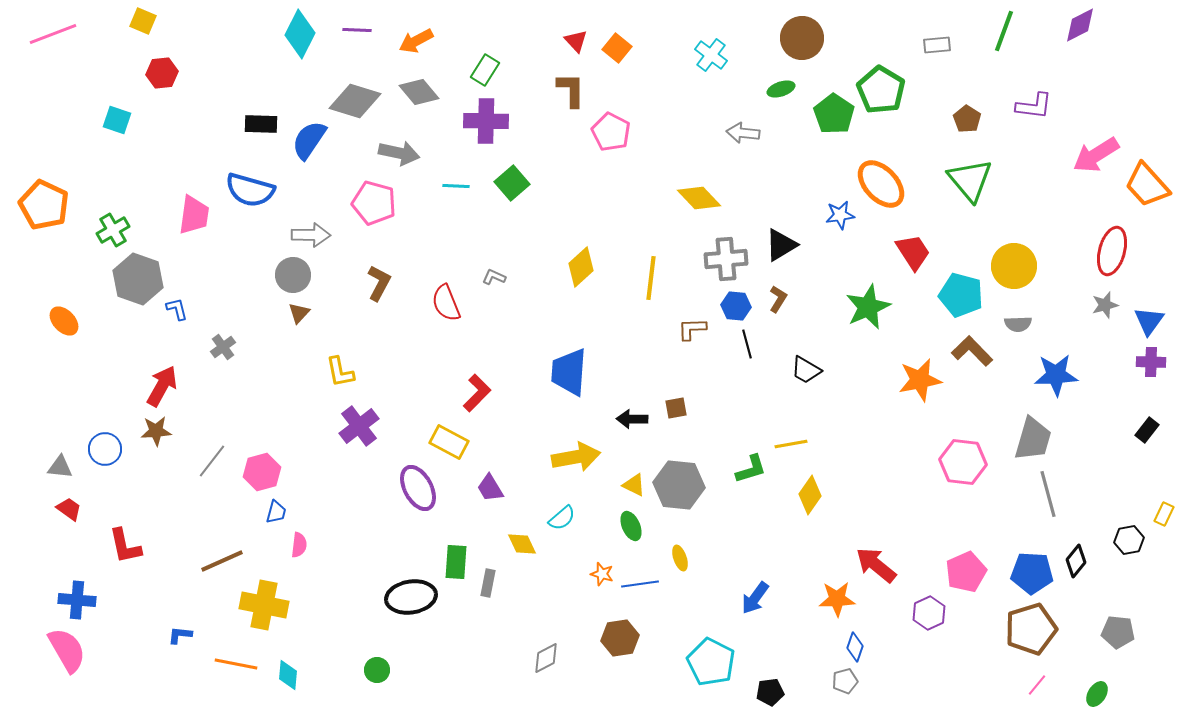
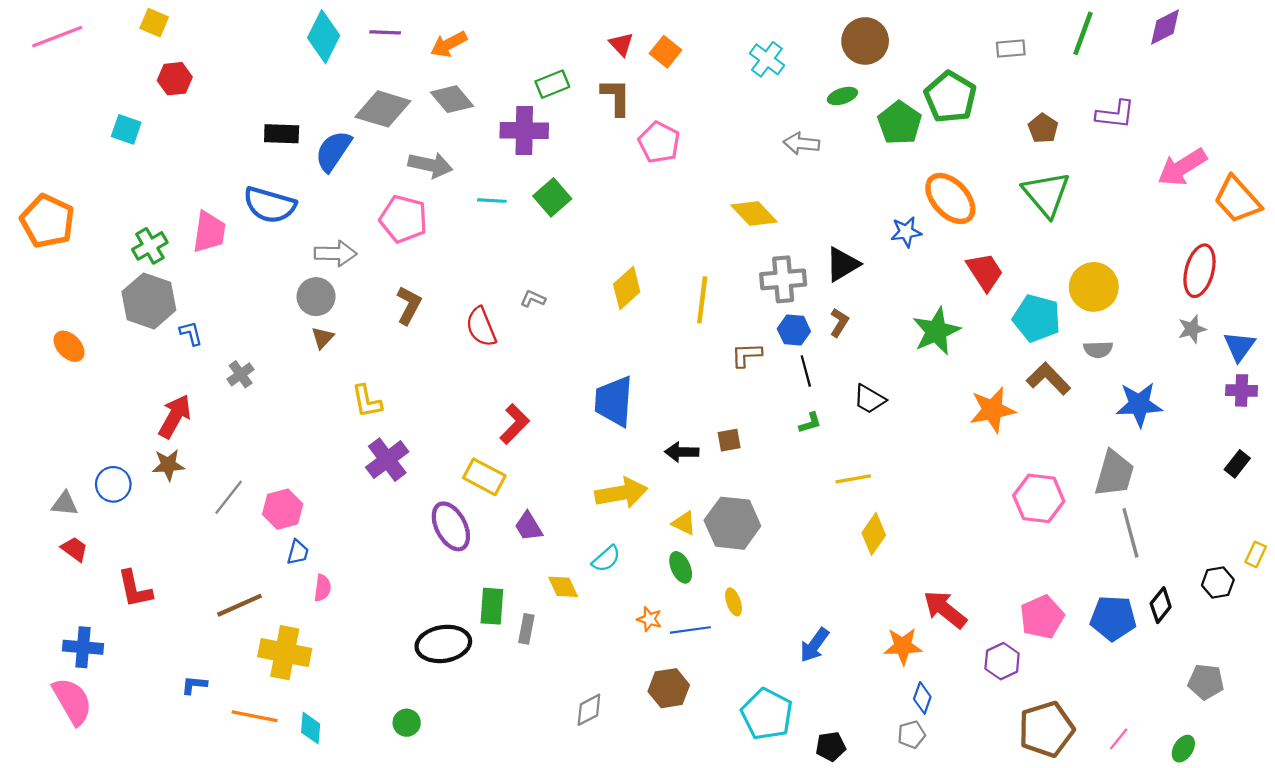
green rectangle: (485, 70) -> (552, 84), moved, turned 36
green cross: (113, 230) -> (150, 246), moved
green L-shape: (751, 469) -> (810, 423), moved, size x0.7
brown pentagon: (1031, 629) -> (1046, 729), moved

